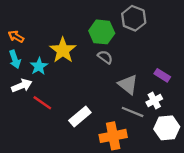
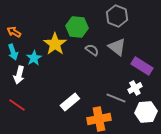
green hexagon: (102, 32) -> (77, 27), moved
purple rectangle: (162, 75) -> (142, 66), size x1.5
gray triangle: (128, 84) -> (117, 47), moved
white arrow: (22, 86) -> (19, 75), turned 126
red line: (42, 103) -> (17, 105), moved

